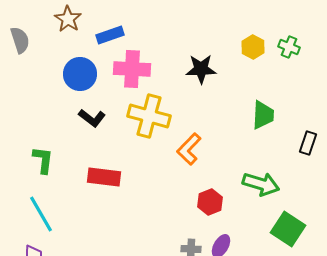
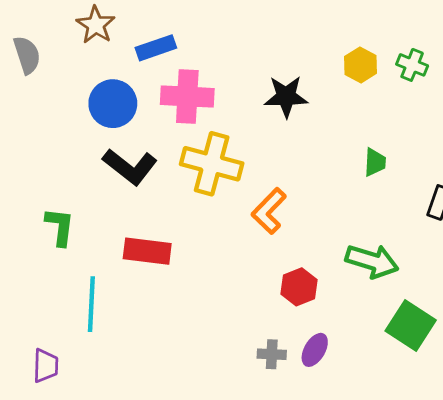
green trapezoid: (263, 115) -> (375, 162), size x0.7
black L-shape: (92, 118) -> (130, 167), size x1.4
cyan line: (41, 214) -> (91, 304), moved, turned 33

